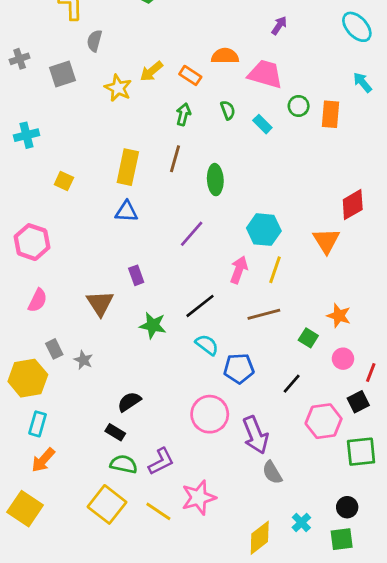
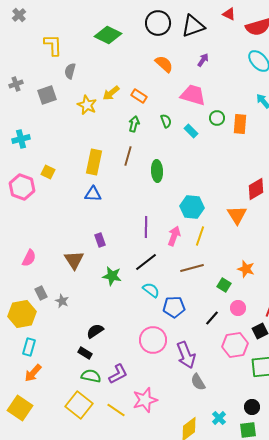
orange semicircle: (225, 56) -> (164, 64), moved, turned 42
purple line: (192, 234) -> (146, 227), moved, turned -40
pink hexagon: (32, 242) -> (22, 187), moved
pink circle: (343, 359) -> (238, 308), moved

